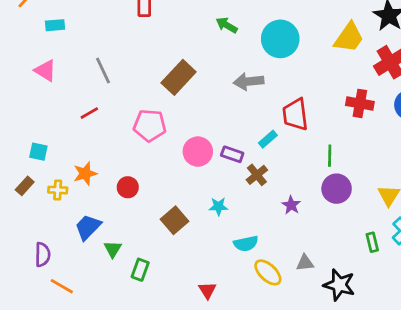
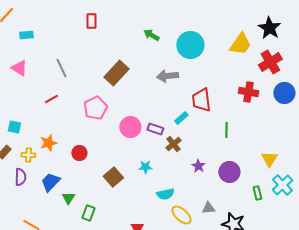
pink pentagon: (150, 125) -> (95, 108), turned -30
purple circle: (337, 189) -> (229, 172), moved
purple semicircle: (43, 255) -> (20, 177), moved

